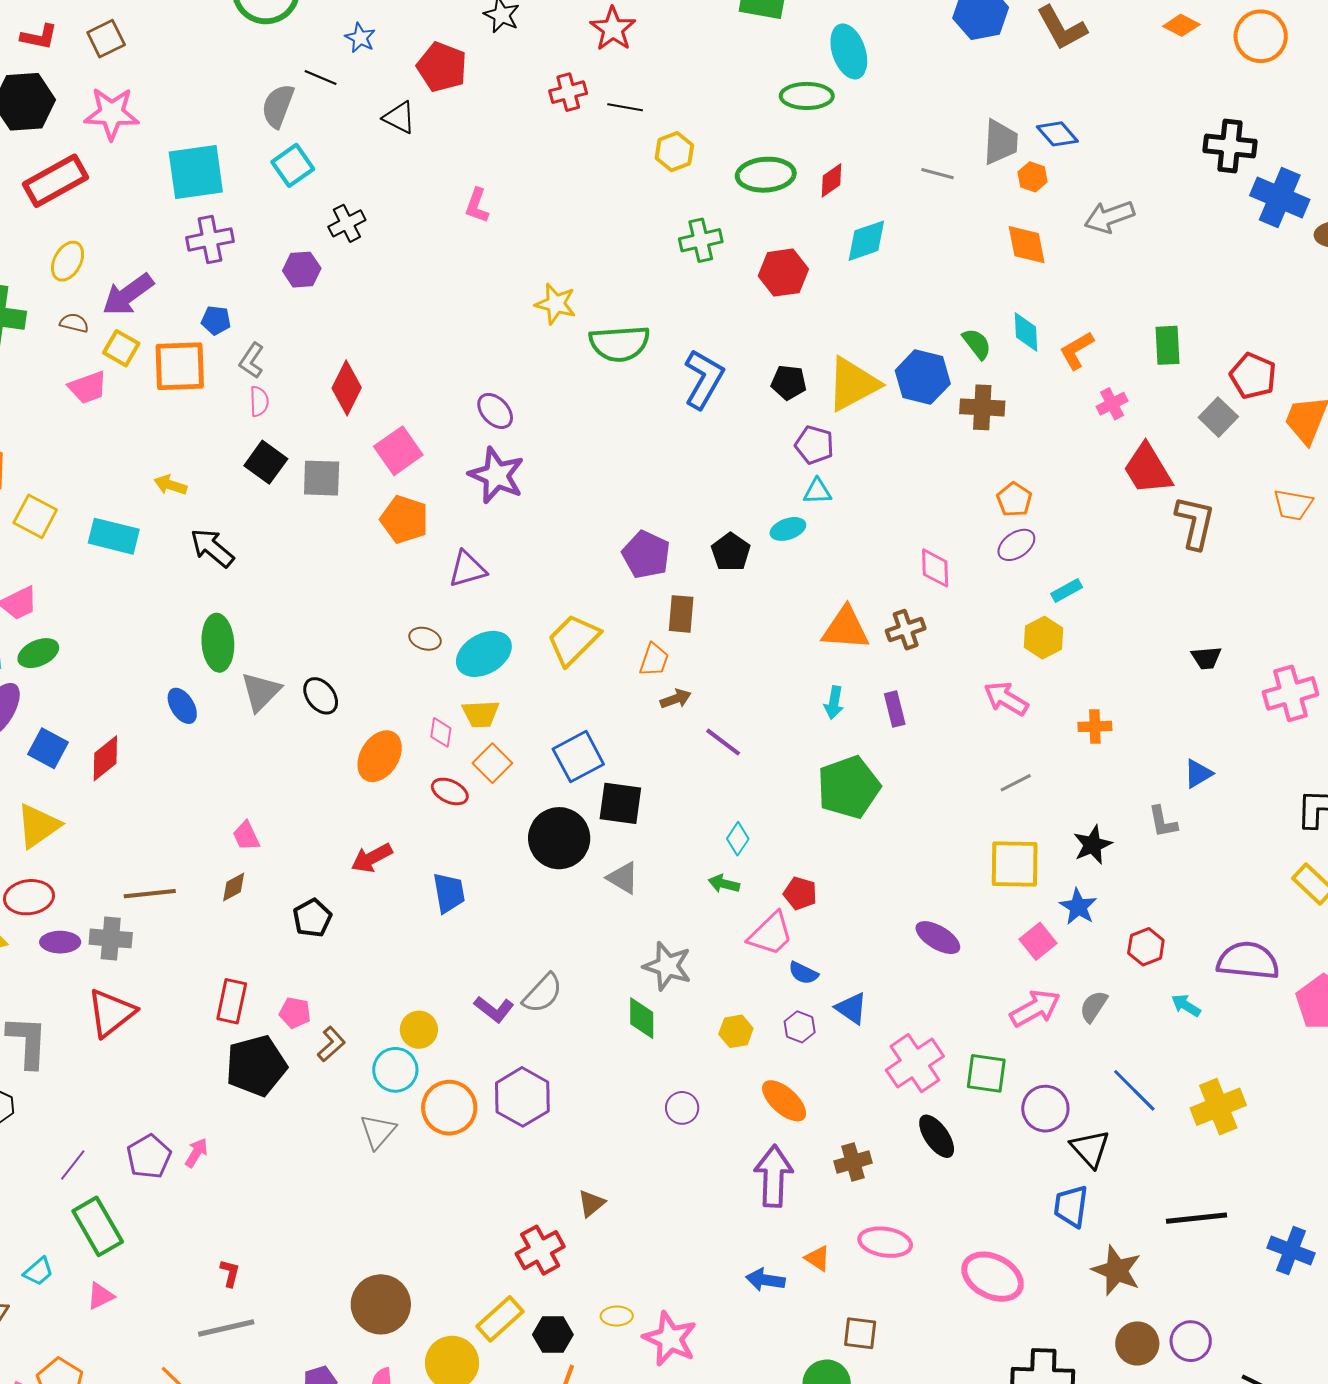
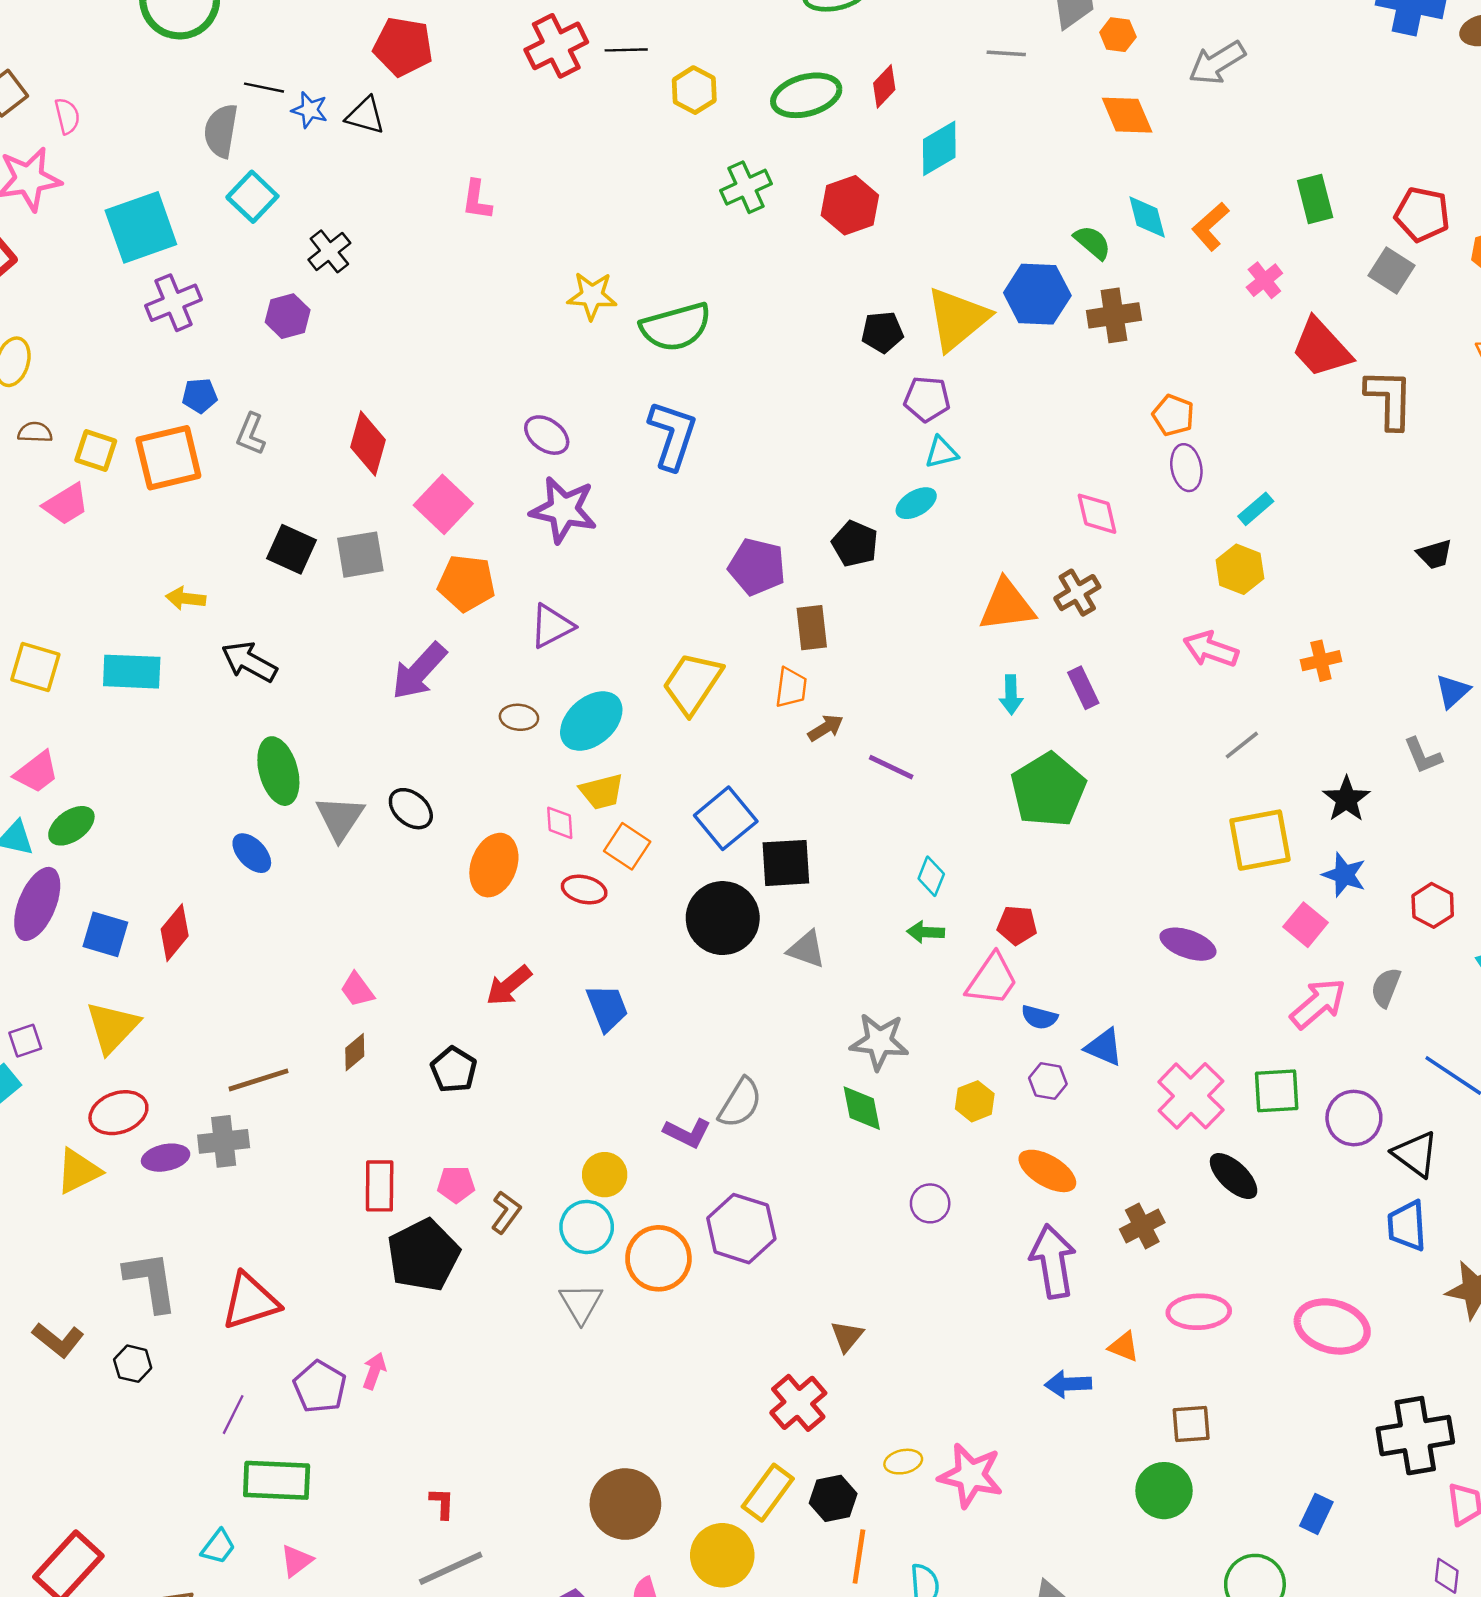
blue star: (360, 38) -> (310, 110), moved
red cross: (568, 92) -> (556, 46), size x1.4
purple arrow: (128, 295) -> (419, 671), moved
blue L-shape: (704, 379) -> (672, 435), moved
pink semicircle: (259, 401) -> (67, 116), moved
purple ellipse: (1016, 545) -> (1186, 468), turned -54
red triangle: (111, 1013) -> (250, 1301), moved, turned 32
green rectangle: (98, 1226) -> (277, 1480), turned -46

